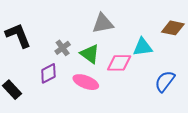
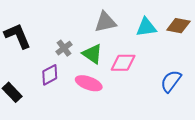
cyan triangle: (143, 47) -> (146, 27), moved

